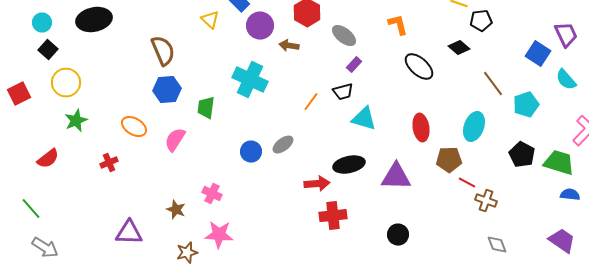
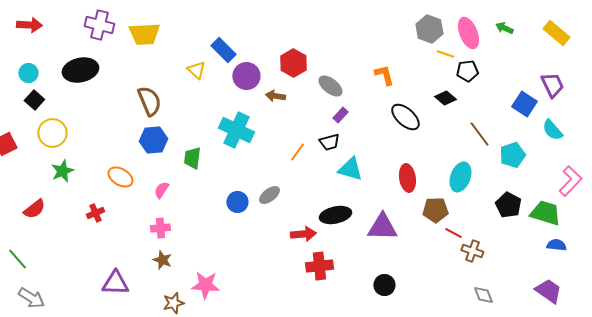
pink semicircle: (175, 140) -> (161, 190), size x0.7
pink cross: (212, 194) -> (160, 228), moved, turned -30

